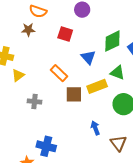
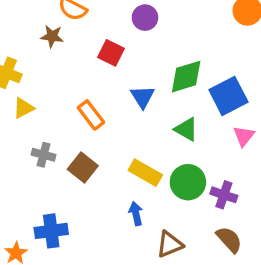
yellow rectangle: (97, 86) -> (145, 173), moved, turned 42
brown square: (74, 94) -> (83, 168), moved, turned 30
brown triangle: (118, 143) -> (170, 244), turned 36
blue cross: (46, 146) -> (51, 231), turned -30

